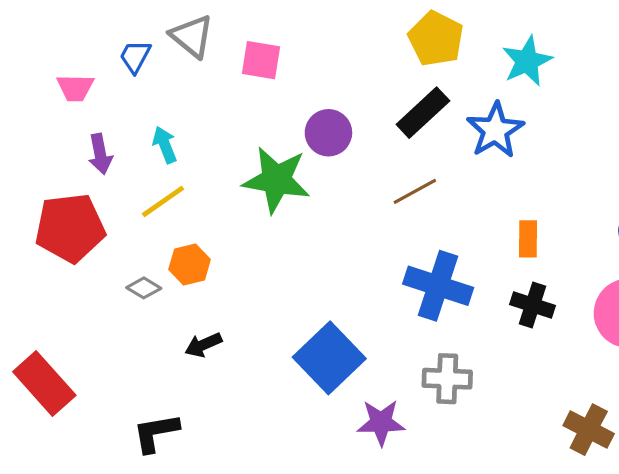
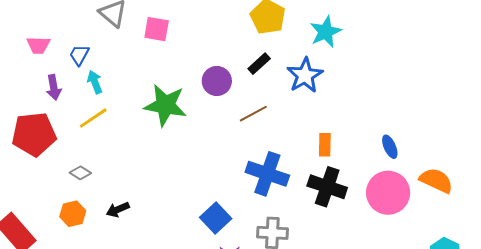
blue trapezoid: (135, 57) -> (79, 55), moved
black rectangle: (423, 113) -> (259, 64), size x0.7
purple circle: (328, 133) -> (217, 81), moved
orange hexagon: (190, 264) -> (73, 214), moved
black cross: (532, 305) -> (327, 187), size x1.4
blue square: (329, 358) -> (216, 218), moved, size x0.7

